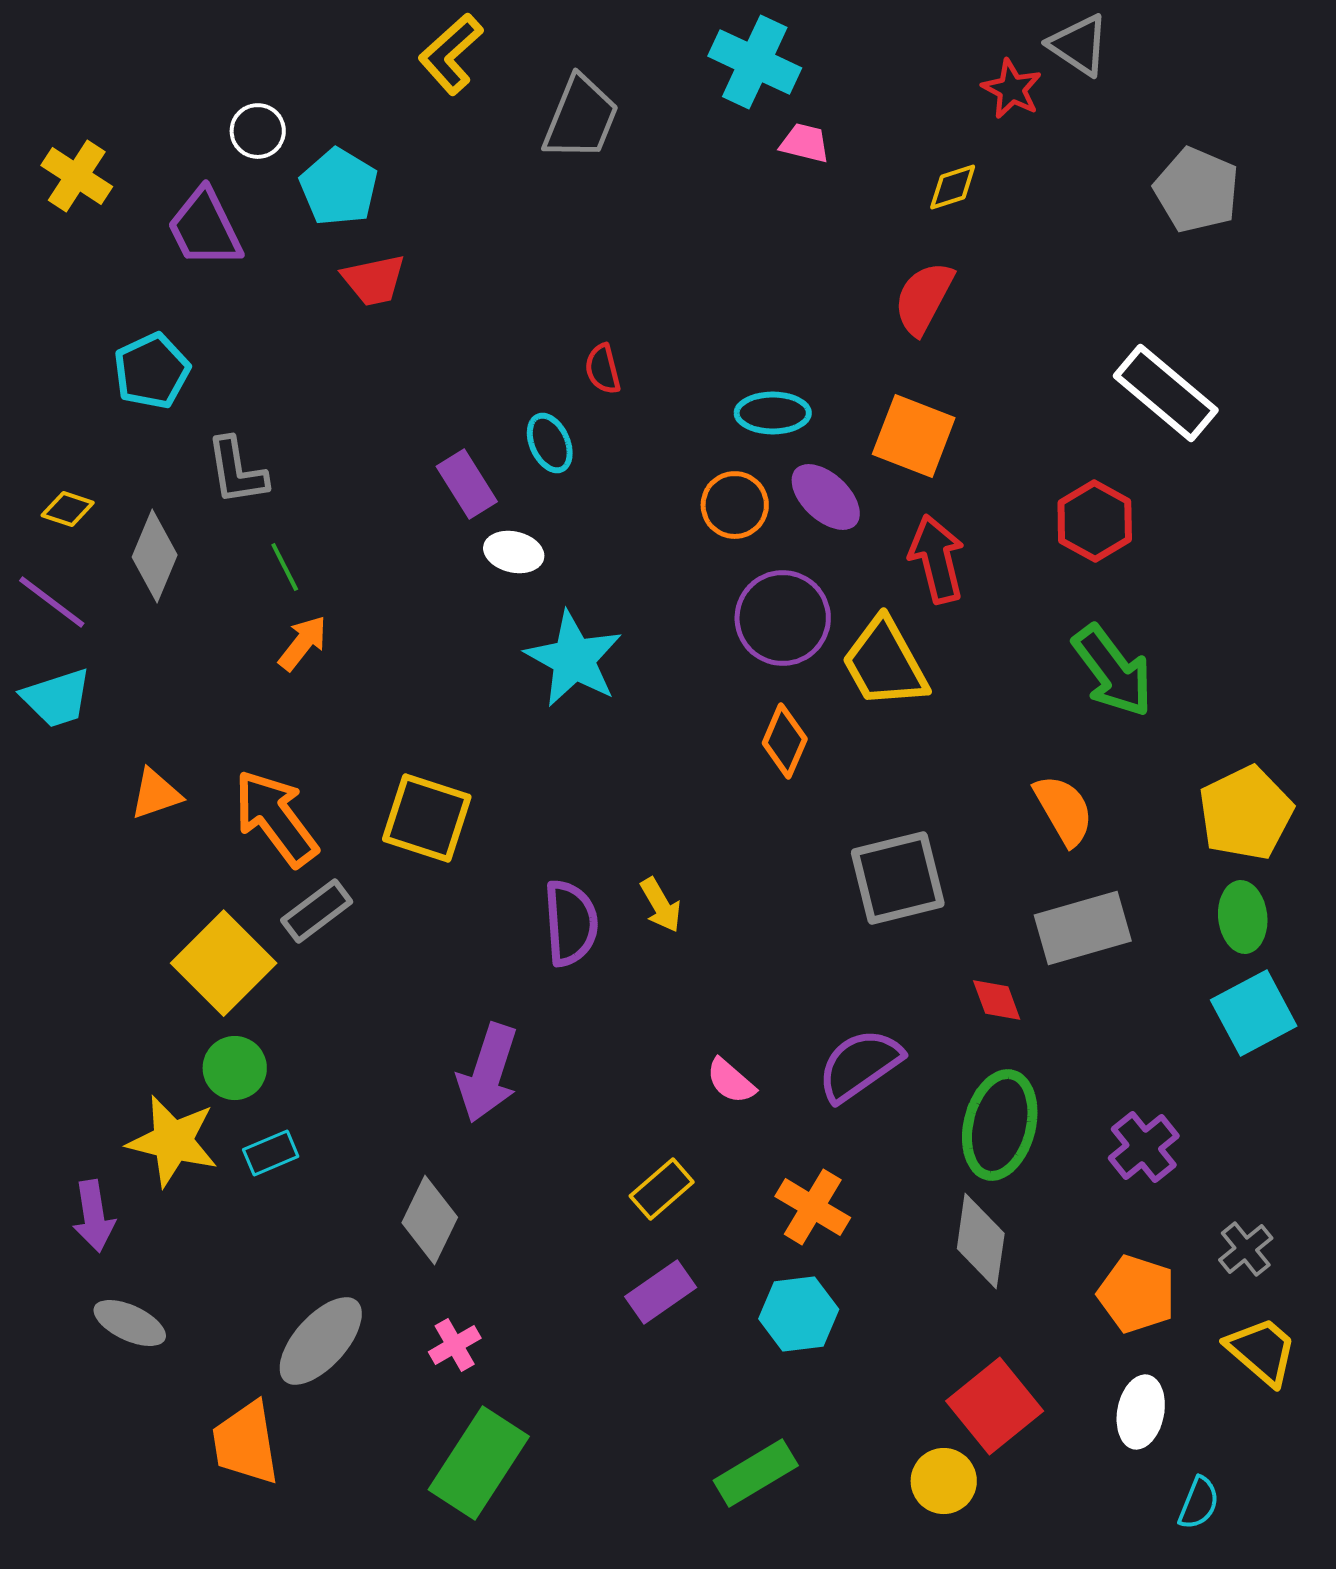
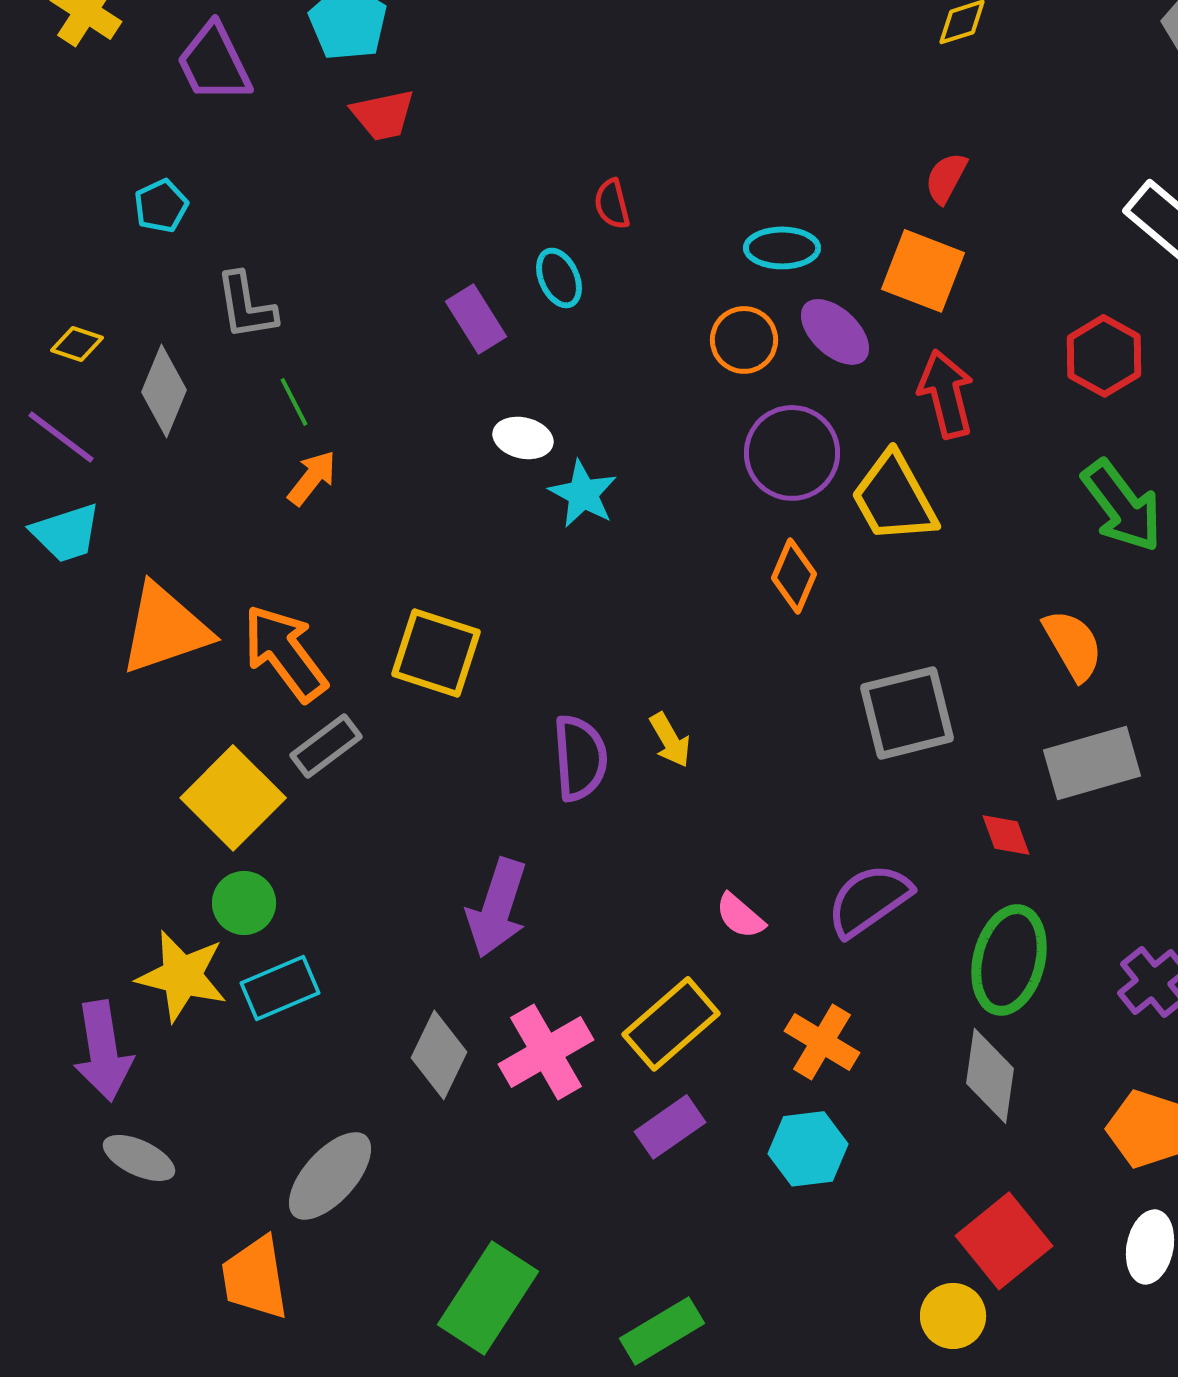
red semicircle: (924, 298) -> (946, 178), moved, size x0.7
cyan pentagon: (152, 371) -> (161, 206), size x0.7
white ellipse: (514, 552) -> (523, 438), moved
cyan star: (574, 659) -> (583, 494), size x0.7
orange triangle: (156, 794) -> (165, 629), size x1.8
cyan rectangle: (271, 1153) -> (280, 988), size x1.4
yellow rectangle: (662, 1189) -> (671, 1024), size x1.5
purple arrow: (94, 1216) -> (103, 1051), size x1.4
pink cross: (455, 1345) -> (546, 1052), moved, size x1.8
green rectangle: (756, 1473) -> (662, 1331), moved

